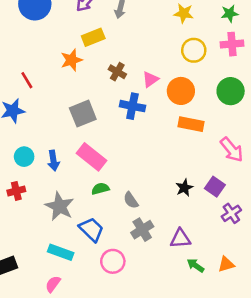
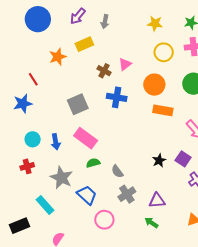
orange star: (72, 60) -> (58, 57), moved
pink triangle: (150, 79) -> (125, 64), moved
cyan rectangle: (61, 252) -> (45, 205), moved, turned 30
green arrow: (196, 265) -> (151, 223), moved

